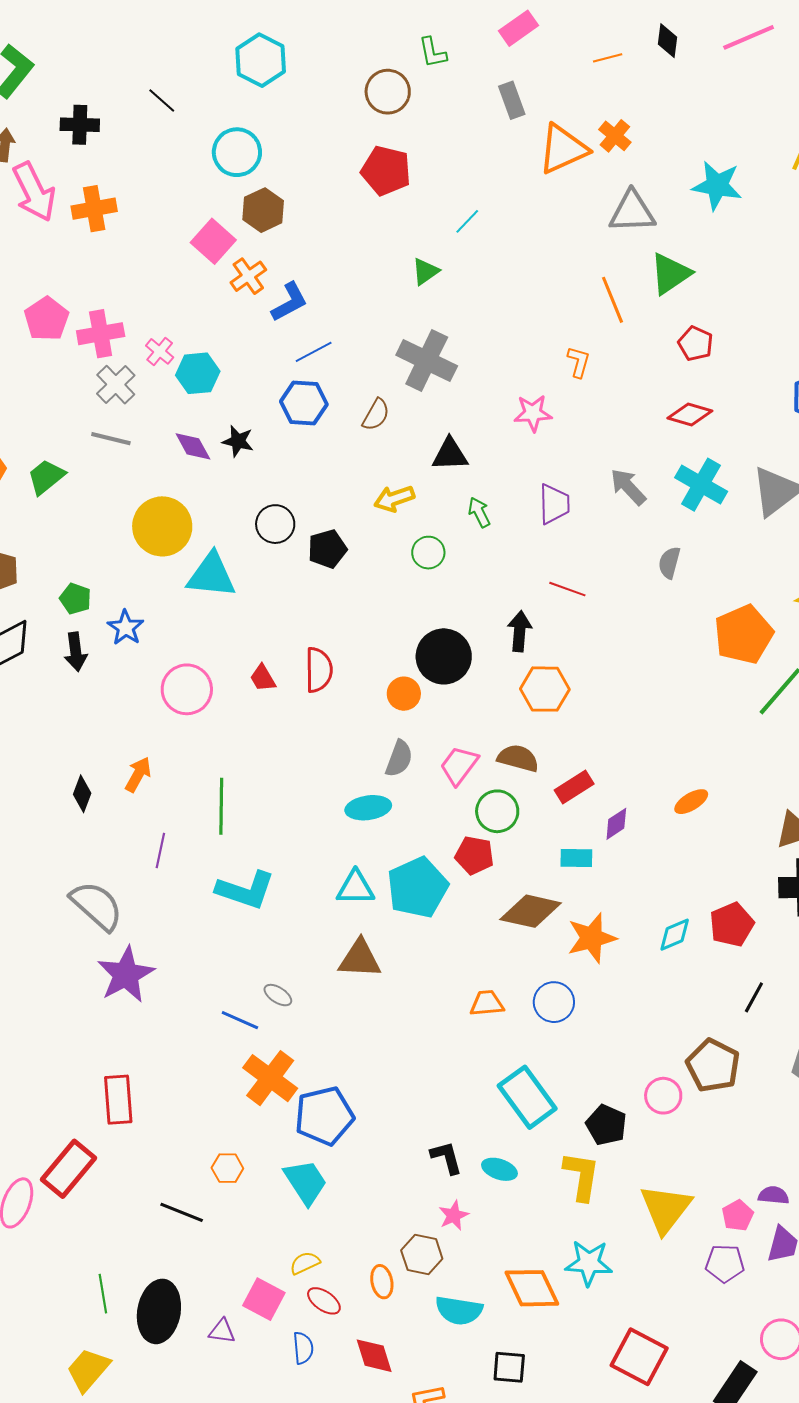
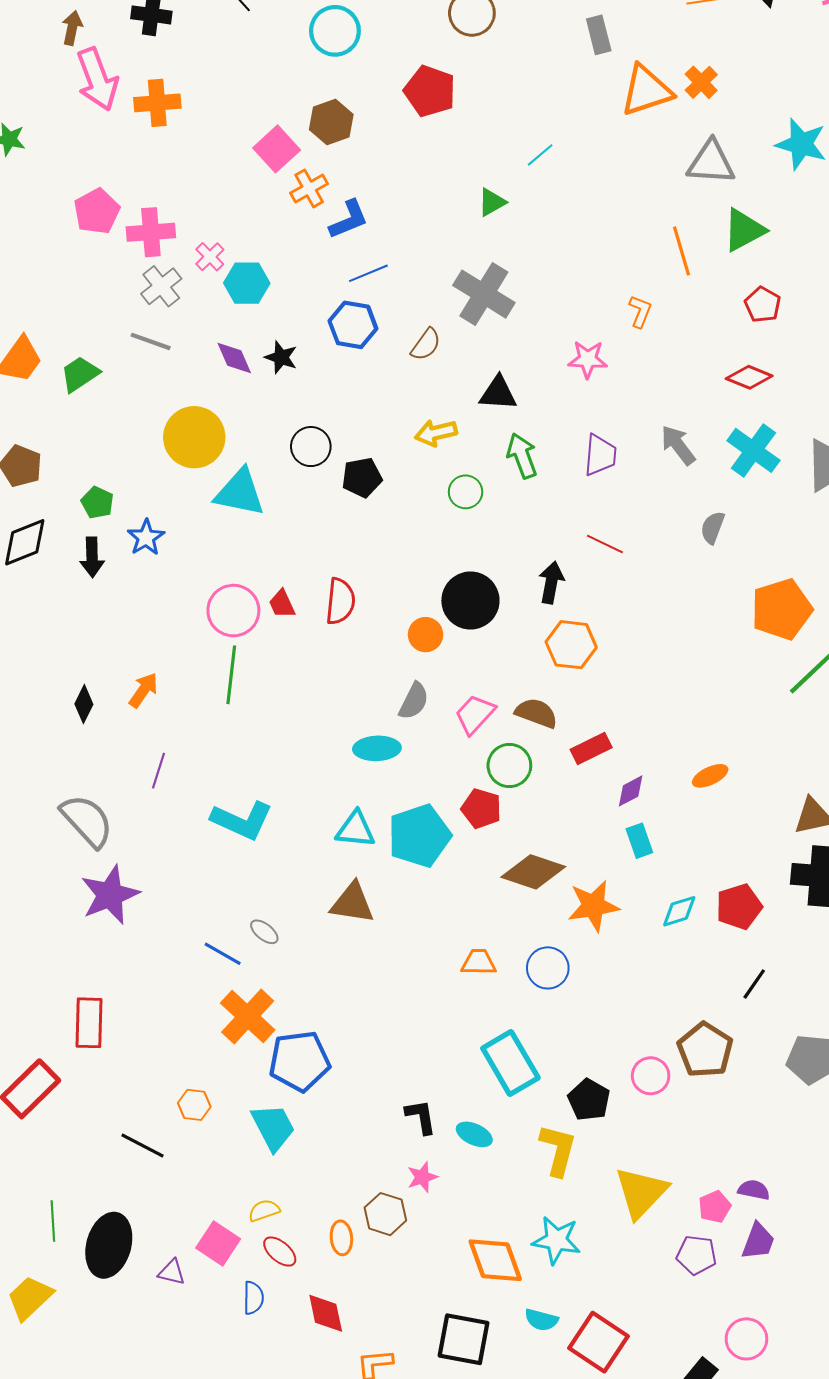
cyan circle: (237, 152) -> (335, 31), moved
red pentagon: (386, 171) -> (430, 91), moved
green arrow: (479, 512) -> (522, 456), size x1.4
pink circle: (187, 689) -> (233, 611), moved
green line: (221, 806) -> (231, 675), moved
cyan rectangle: (576, 858) -> (639, 841), moved, turned 64
cyan semicircle: (459, 1310) -> (541, 1320), moved, size x0.7
black square: (509, 1367) -> (464, 1339), size x1.5

